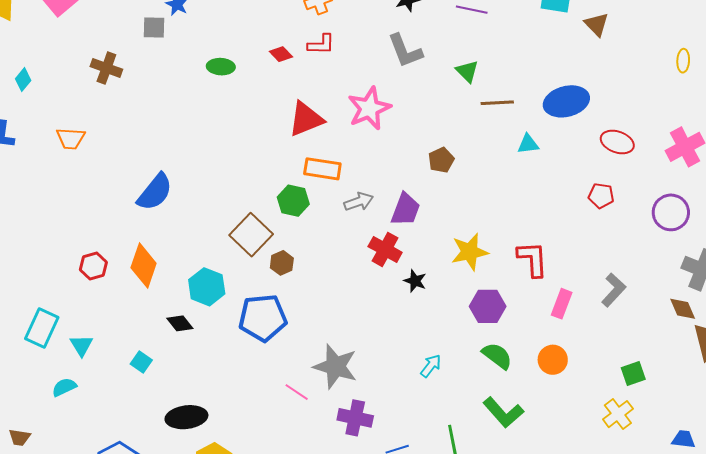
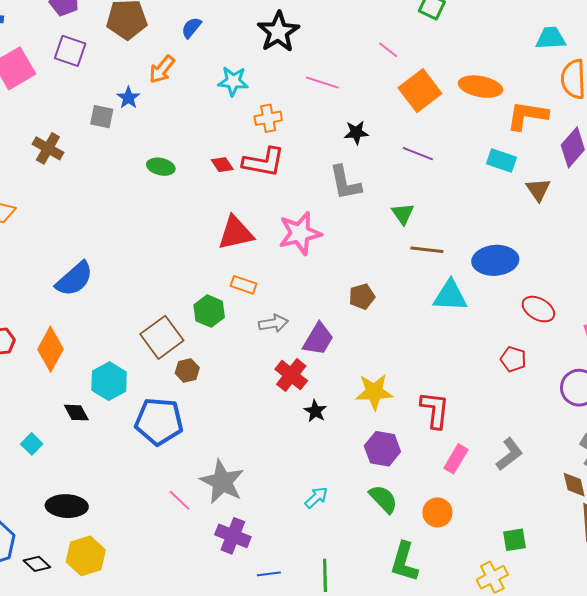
red L-shape: (321, 44) -> (264, 162), size x1.5
cyan triangle: (528, 144) -> (450, 296), size x1.6
orange rectangle: (322, 169) -> (243, 285), size x0.7
green L-shape: (503, 412) -> (404, 562), moved, turned 48

